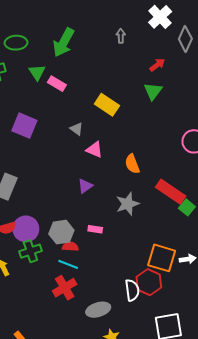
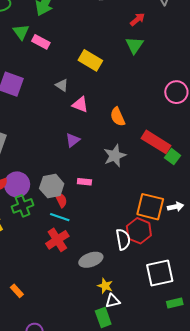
red semicircle: (70, 247) -> (61, 200), turned 63

